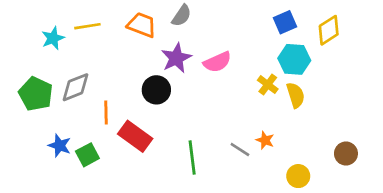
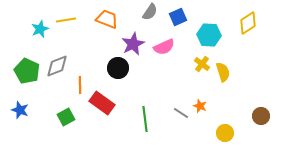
gray semicircle: (182, 16) -> (150, 12), moved
blue square: (285, 22) -> (178, 17), moved
cyan hexagon: (294, 59) -> (209, 35), moved
blue star: (60, 146) -> (20, 110), moved

